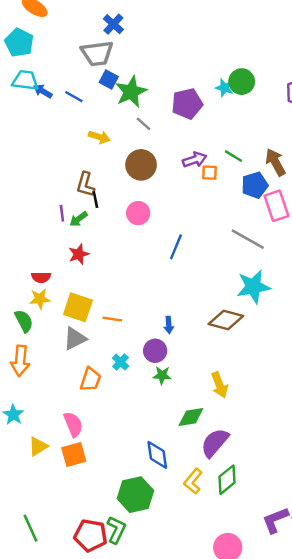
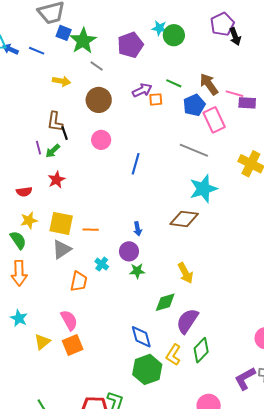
green circle: (242, 82) -> (174, 35), moved
red semicircle: (41, 277) -> (24, 192), moved
green hexagon: (135, 495) -> (147, 369), moved

